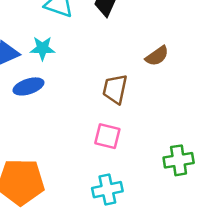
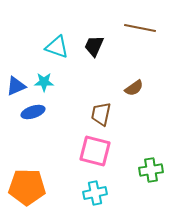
pink square: (107, 136) -> (95, 151), size x1.5

